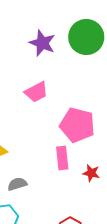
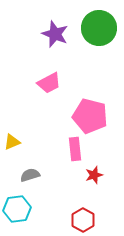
red star: (91, 173) -> (94, 175), moved, turned -30

